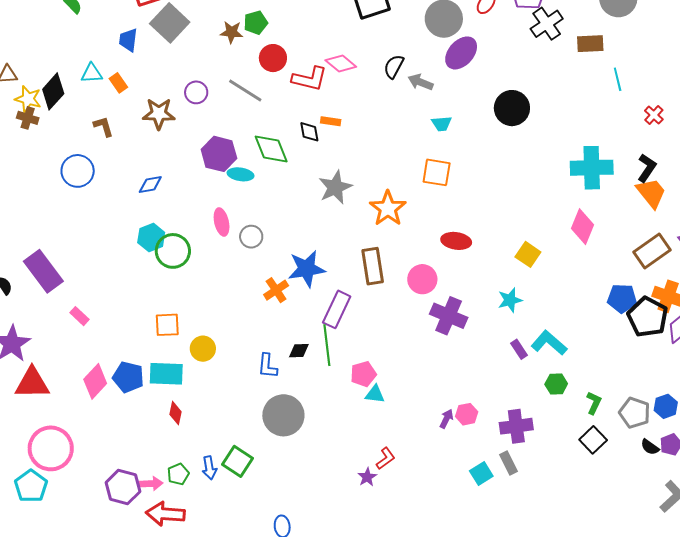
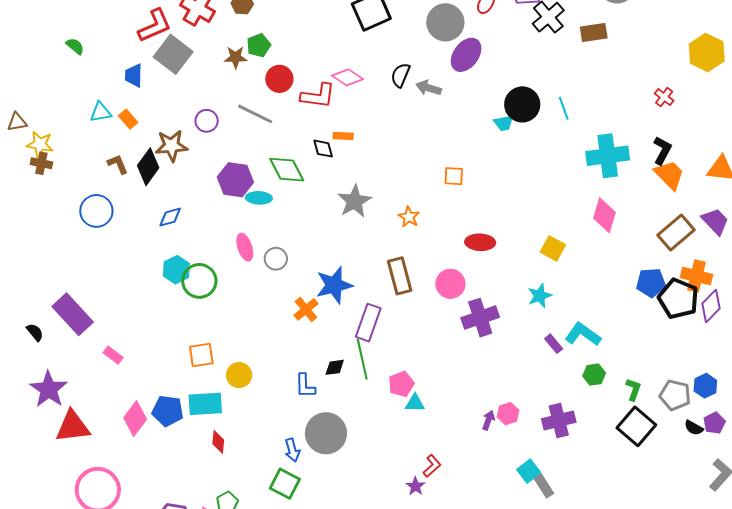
cyan line: (618, 79) -> (564, 108), moved
black diamond: (53, 91) -> (148, 167), moved
cyan trapezoid: (442, 124) -> (504, 123), moved
orange square: (437, 172) -> (454, 176), size x0.7
orange star: (388, 208) -> (409, 217), size x0.6
purple cross: (449, 316) -> (480, 318), turned -36
black square: (593, 440) -> (636, 426), size x1.4
gray rectangle: (509, 463) -> (544, 486), moved
blue arrow: (209, 468) -> (292, 450), moved

